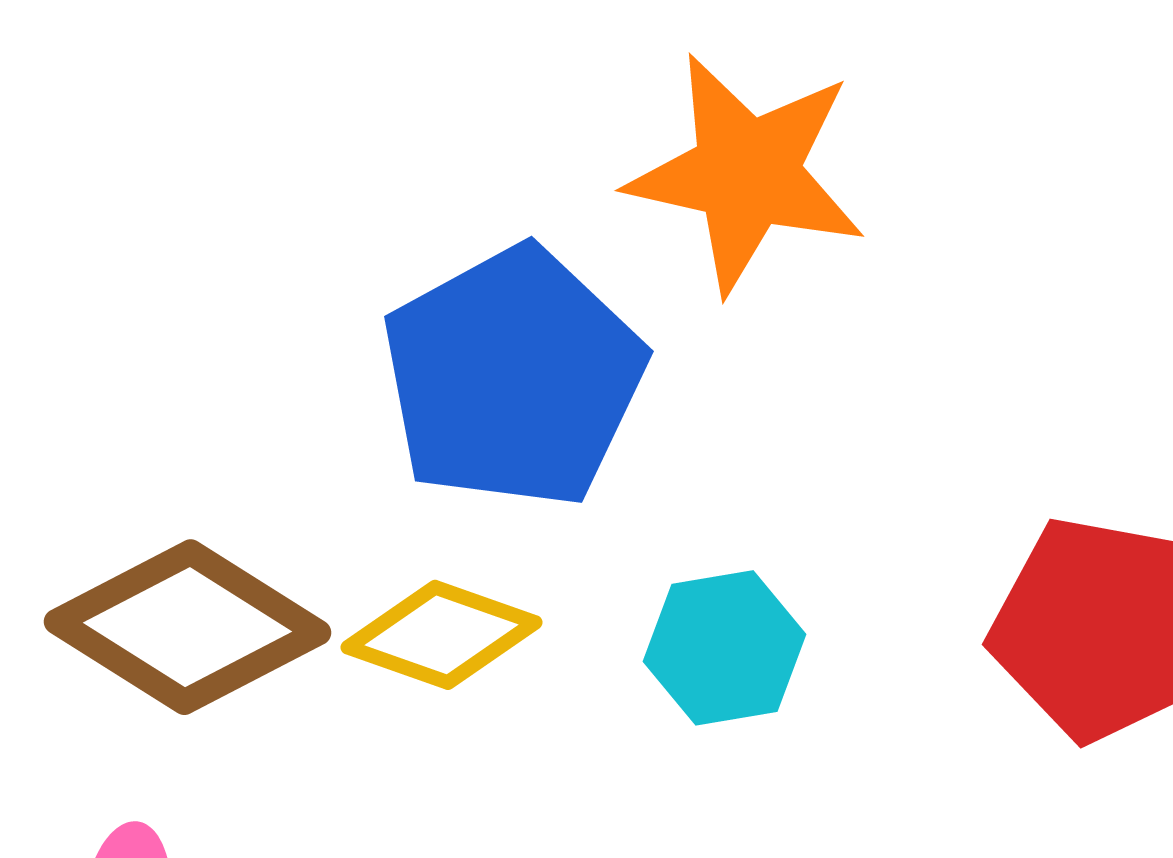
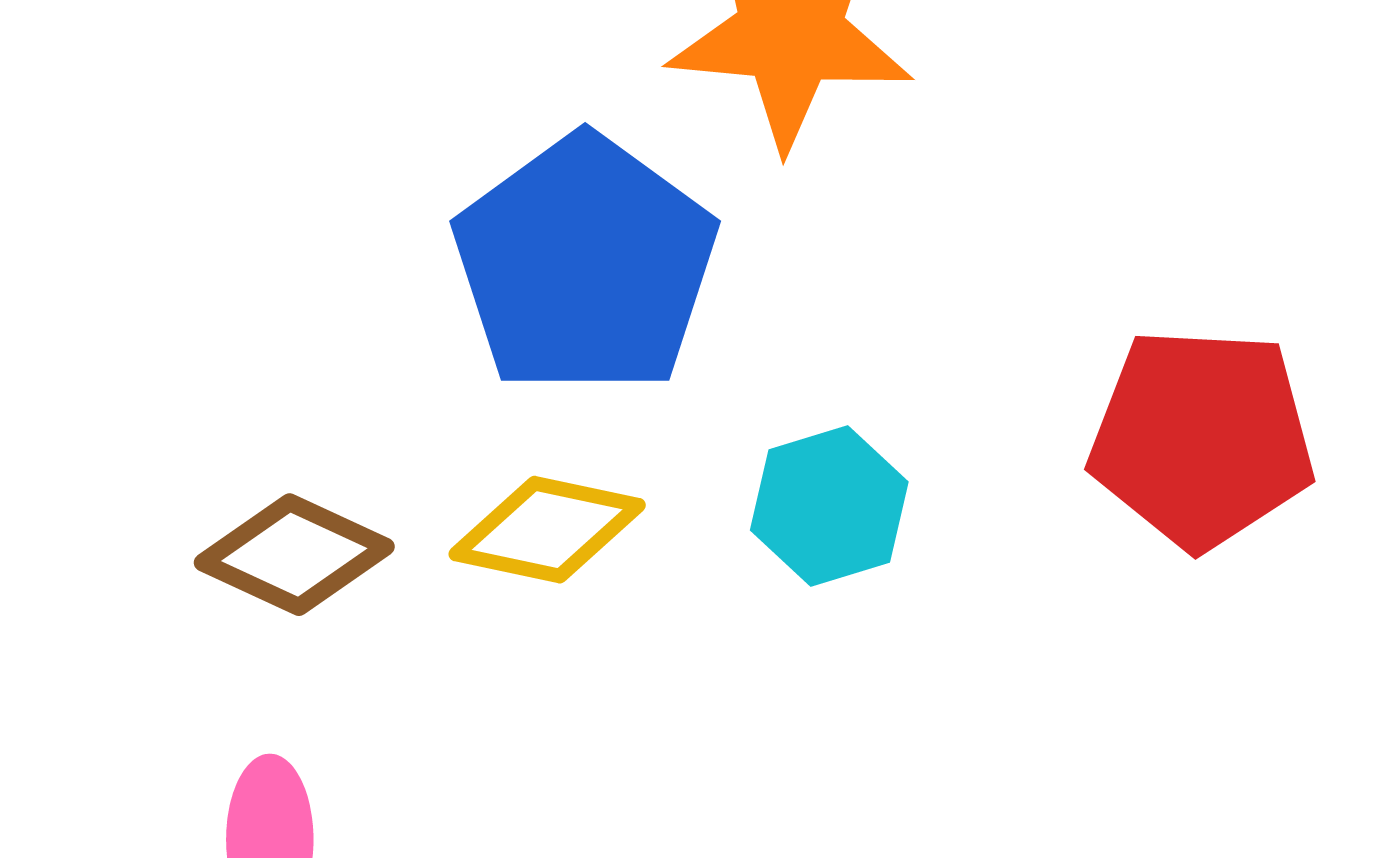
brown diamond: (188, 627) -> (294, 555), size x0.7

